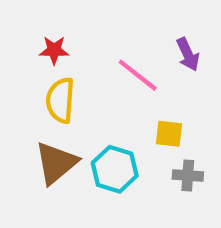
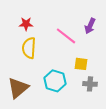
purple arrow: (188, 54) -> (90, 26), turned 49
brown triangle: (56, 163) -> (18, 88), moved

